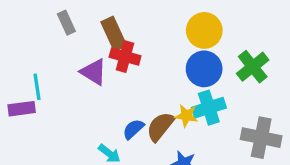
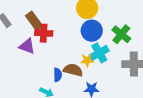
green cross: (253, 67) -> (121, 34), moved
brown semicircle: (160, 127) -> (73, 70), turned 78
blue semicircle: (133, 129) -> (58, 75), turned 144

